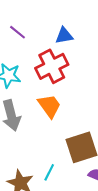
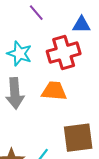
orange trapezoid: (49, 106) -> (54, 91), turned -60

